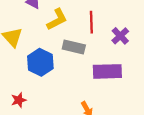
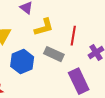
purple rectangle: (107, 71) -> (79, 81), turned 55

